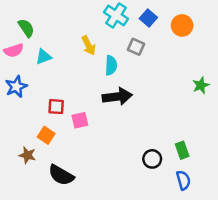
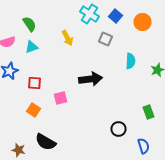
green semicircle: (26, 28) -> (30, 24), moved
cyan semicircle: (111, 65) -> (130, 61), moved
red square: (56, 107) -> (34, 83), moved
green rectangle: (182, 150) -> (148, 112), moved
brown star: (27, 155) -> (18, 150), moved

